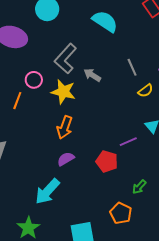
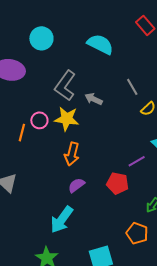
pink circle: (34, 80) -> (39, 120), moved

